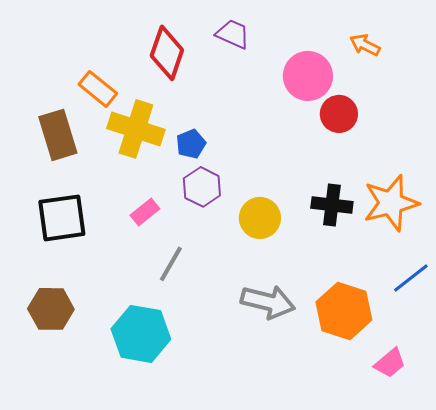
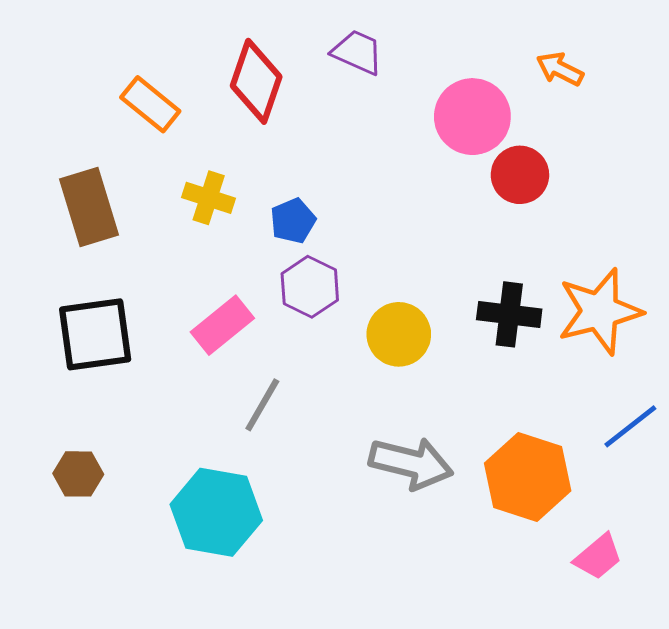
orange rectangle: (98, 89) -> (150, 104), moved
yellow cross: (136, 129) -> (209, 198), size x0.6
pink rectangle: (145, 212) -> (222, 325), size x1.4
brown hexagon: (51, 309) -> (78, 474), size x0.7

